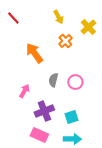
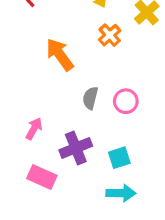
pink arrow: (24, 91) -> (34, 129), moved
pink rectangle: (39, 135) -> (42, 177), moved

